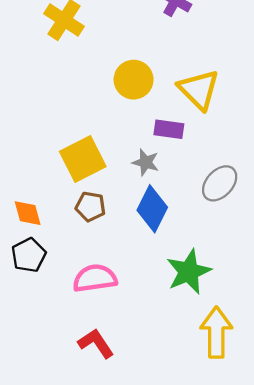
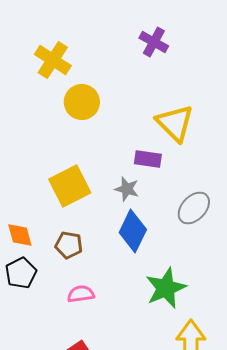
yellow circle: (134, 80) -> (82, 102), moved
brown pentagon: (90, 207) -> (69, 245), moved
pink semicircle: (95, 278) -> (81, 294), size x0.7

